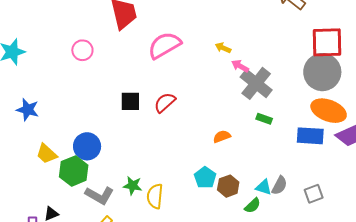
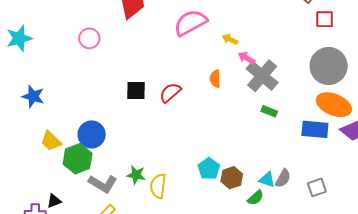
red square: (327, 42) -> (325, 19), moved, size x0.6
pink semicircle: (164, 45) -> (190, 23), moved
orange semicircle: (222, 136) -> (215, 79), moved, turned -72

